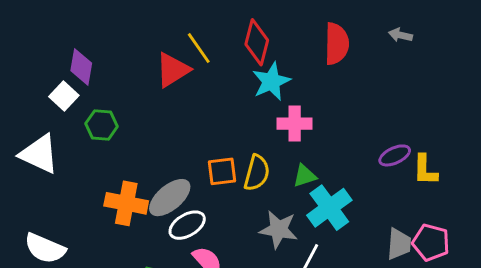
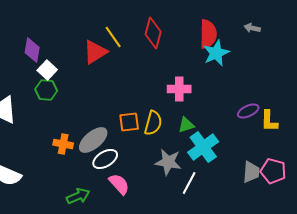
cyan star: (271, 81) -> (216, 53), moved
white square: (64, 96) -> (47, 70), moved
orange cross: (126, 203) -> (63, 144), size x0.7

